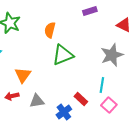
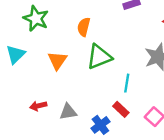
orange triangle: (23, 75) -> (57, 60), moved
cyan line: (102, 85) -> (127, 83), moved

